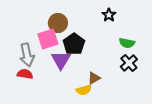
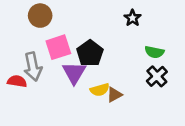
brown circle: (58, 23) -> (40, 16), moved
red semicircle: (25, 74) -> (17, 81), moved
yellow semicircle: (84, 90) -> (100, 90), moved

